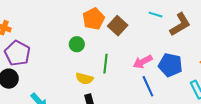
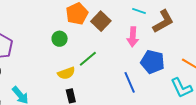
pink arrow: (143, 62) -> (133, 37), moved, turned -60
green line: (106, 64) -> (88, 59), turned 42
yellow semicircle: (84, 79) -> (66, 73), turned -36

